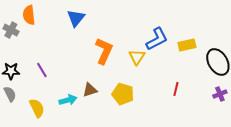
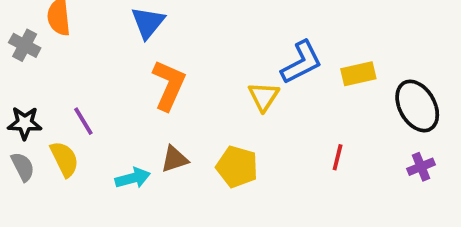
orange L-shape: (104, 51) -> (169, 85), moved
yellow semicircle: (37, 108) -> (64, 159), moved

